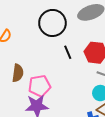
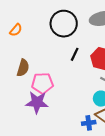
black line: (68, 52) -> (75, 54), turned 40

